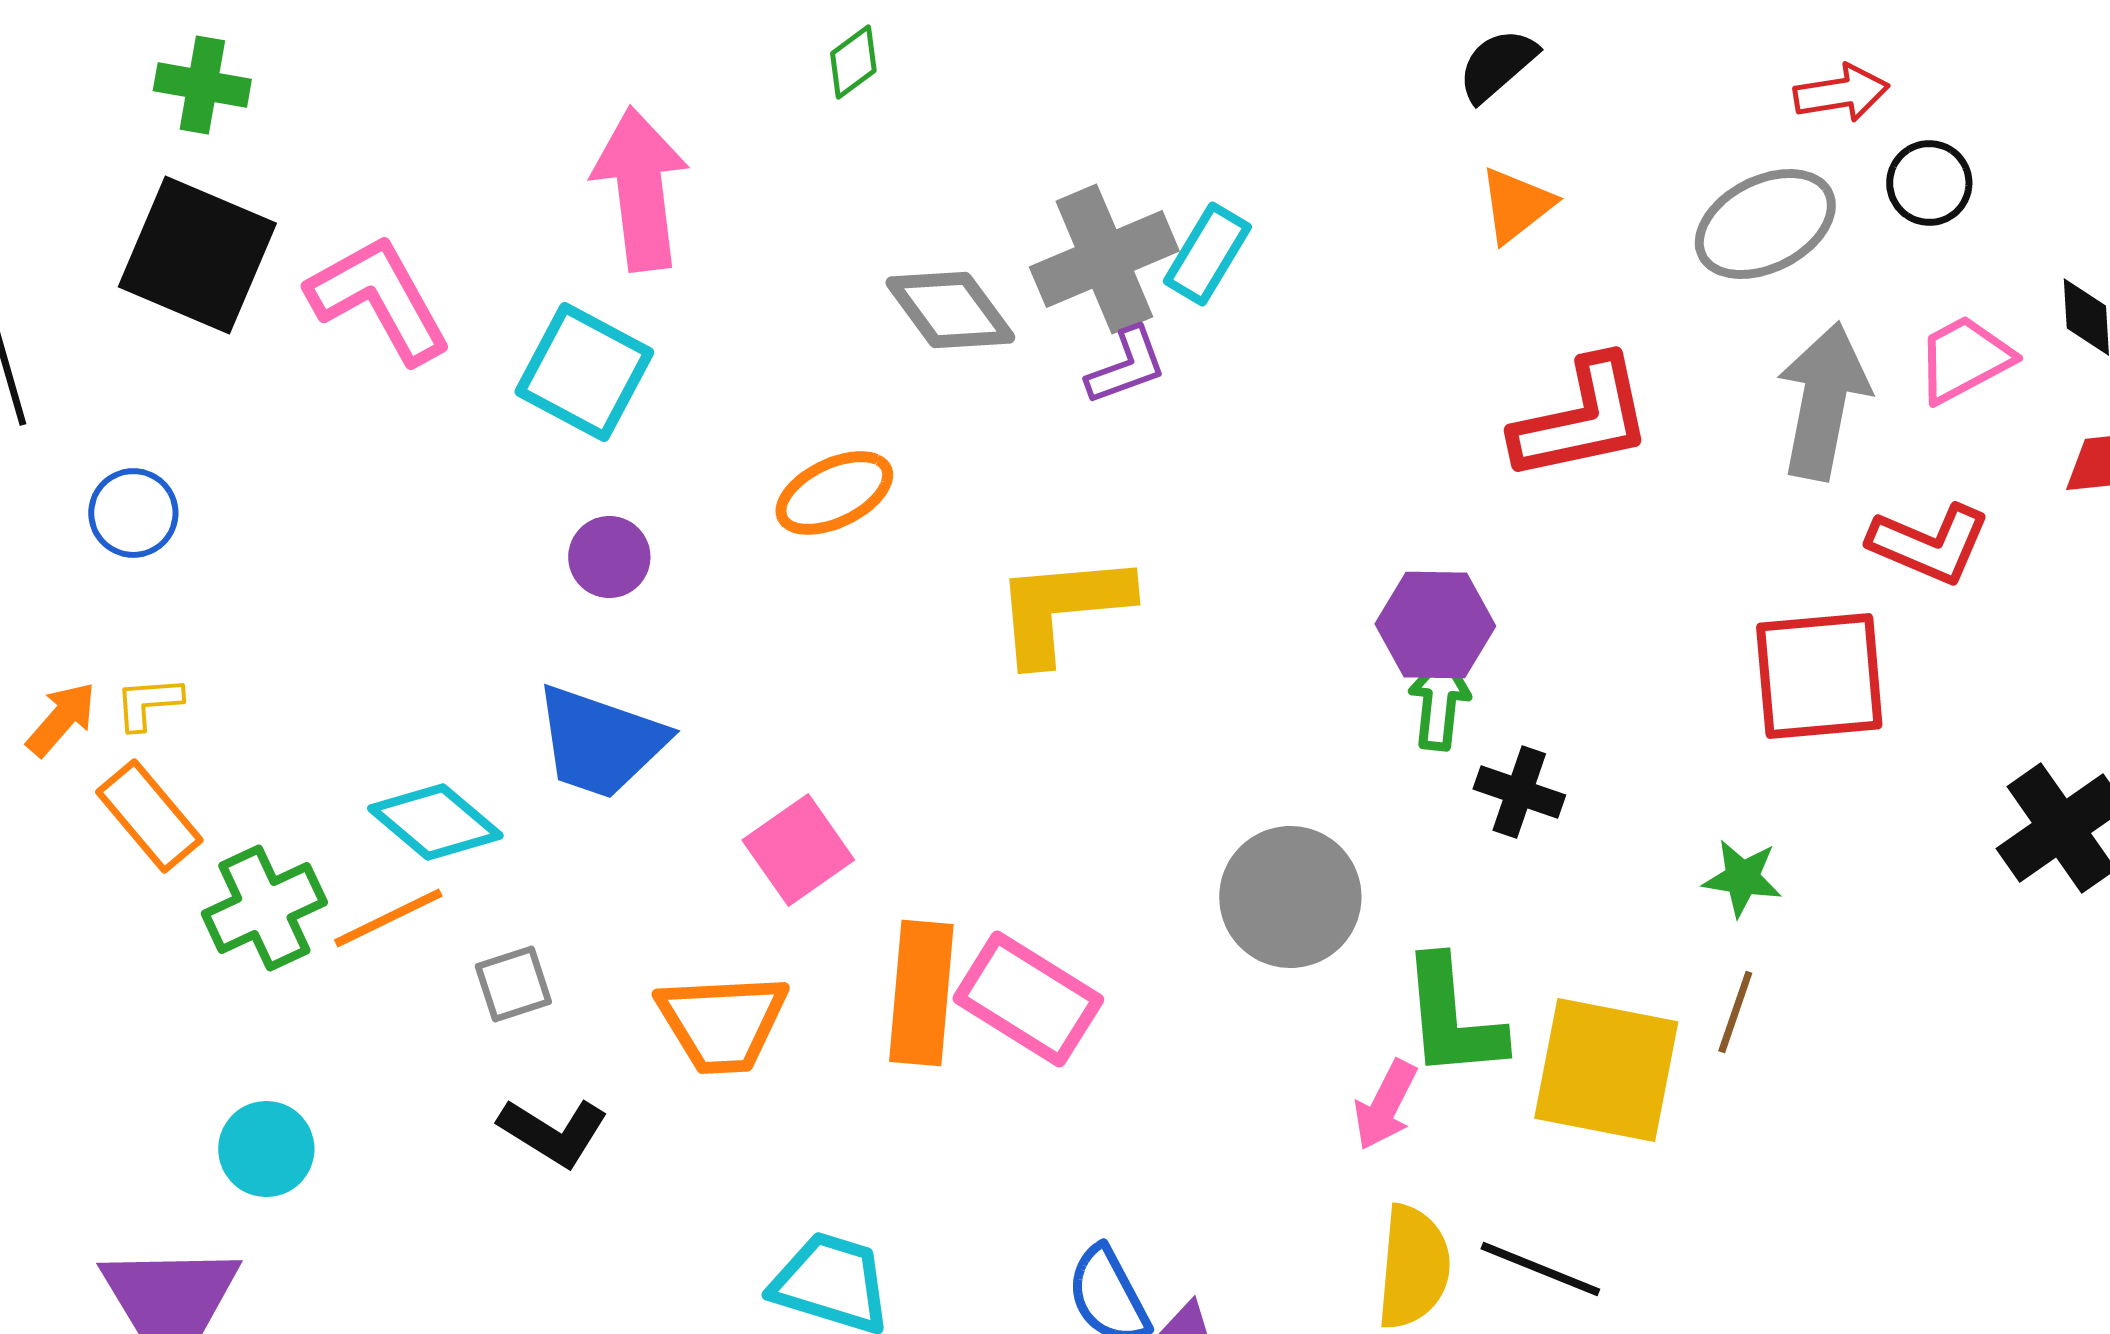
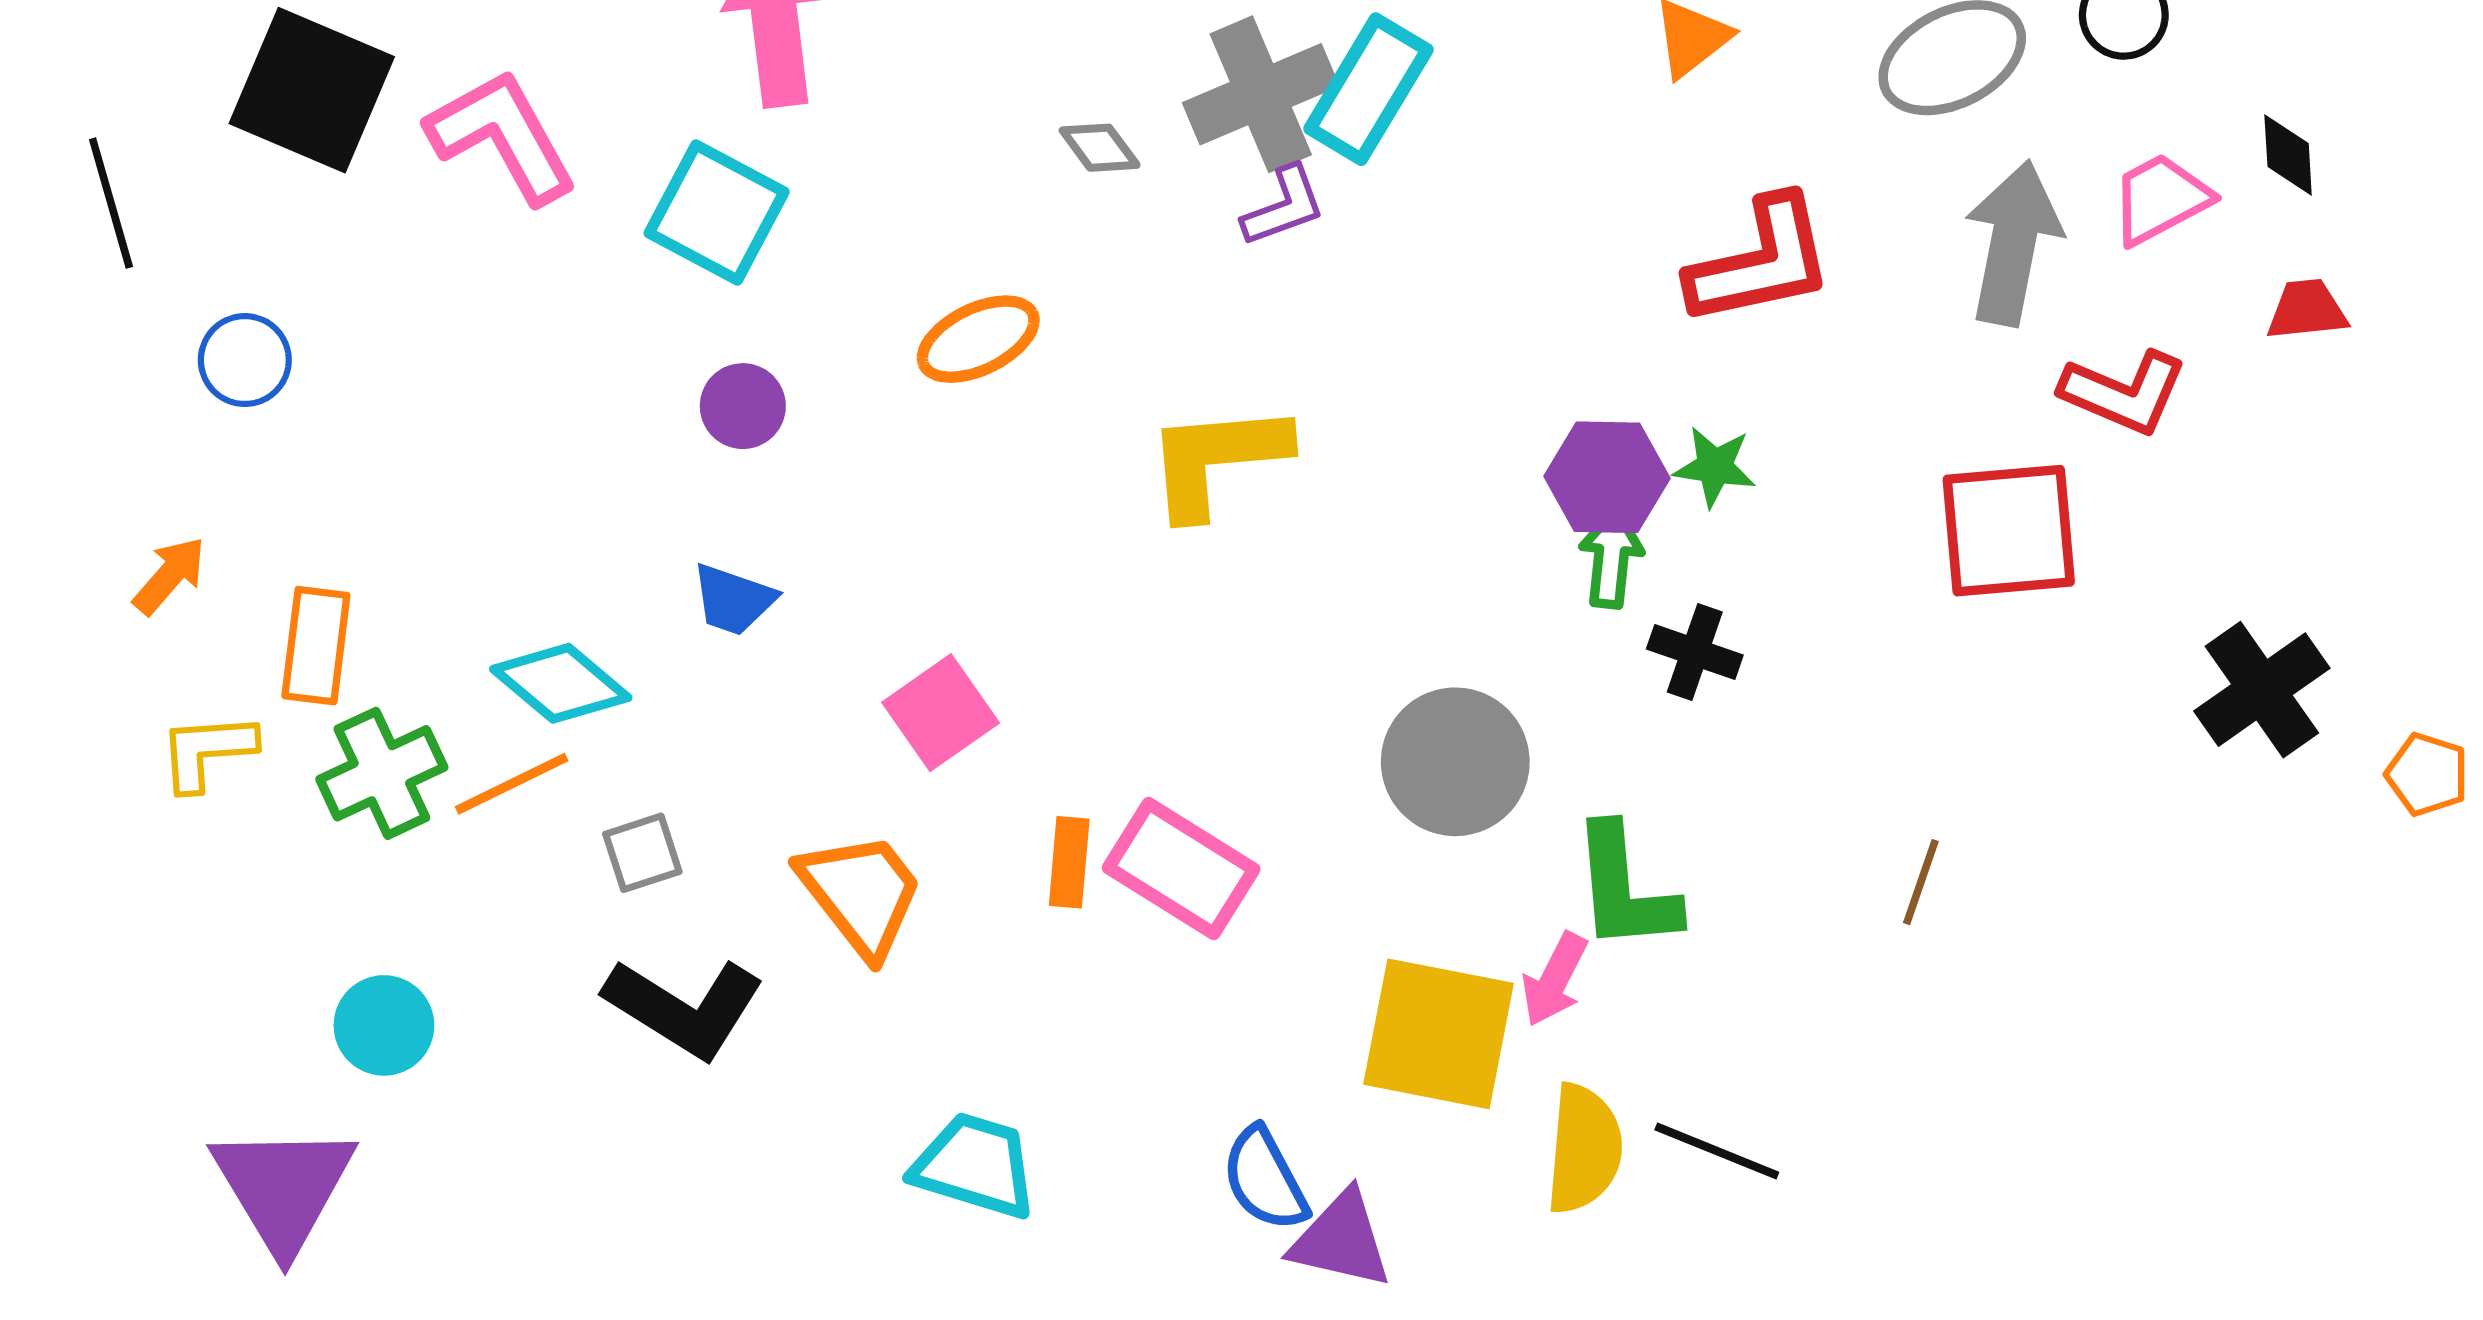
cyan rectangle: (1207, 254) -> (1368, 89), size x1.4
gray diamond: (950, 310) -> (1100, 148), size x0.6
yellow L-shape: (148, 703) -> (207, 751), moved, size x1.4
blue trapezoid: (600, 742) -> (733, 600), size x0.6
orange rectangle: (149, 816) -> (316, 646), moved, turned 47
green star: (1742, 878) -> (1715, 467), moved
orange rectangle: (921, 993) -> (1069, 862), size x0.6
orange trapezoid: (722, 1023) -> (861, 894), turned -125
yellow square: (1606, 1070) -> (1439, 1034), moved
black L-shape: (553, 1132) -> (684, 1008), size x1.4

